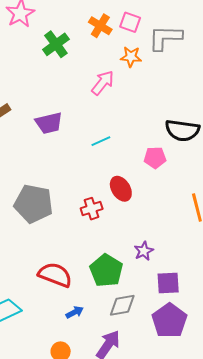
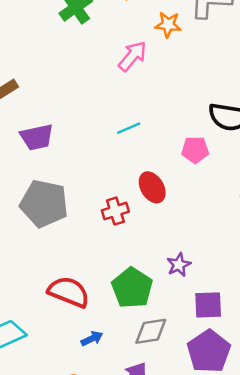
purple trapezoid: (49, 123) -> (37, 137), moved

